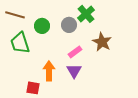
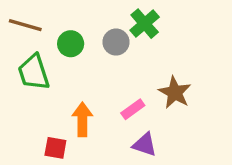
brown star: (102, 42) -> (175, 92), moved
pink rectangle: (75, 52) -> (133, 109), moved
purple triangle: (74, 71) -> (145, 145), moved, turned -42

